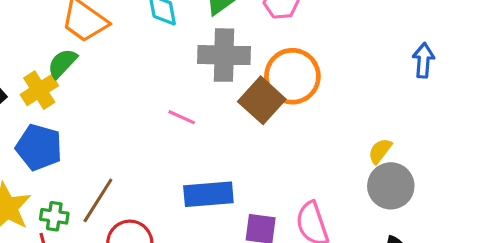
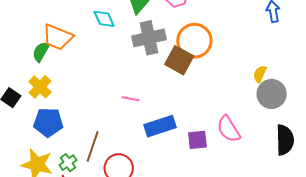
green semicircle: (62, 63) -> (41, 52), moved
pink line: (182, 117) -> (130, 99), moved
green cross: (54, 216) -> (68, 163), turned -30

